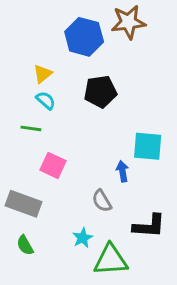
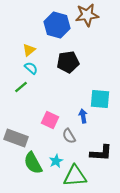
green line: (31, 128) -> (21, 87), turned -48
pink square: (53, 165) -> (50, 120), moved
green semicircle: (25, 245) -> (33, 163), moved, size x1.6

